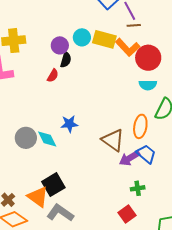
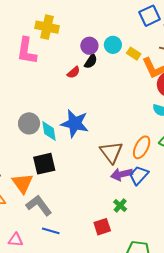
yellow rectangle: (104, 39) -> (134, 54), size x0.6
blue star: (69, 124) -> (75, 123), size x1.6
blue trapezoid: (146, 154) -> (139, 175), turned -105
black square: (53, 185) -> (44, 164), moved
green cross: (138, 188) -> (120, 206), turned 32

